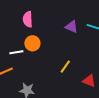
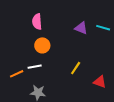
white line: (16, 52) -> (35, 67), moved

